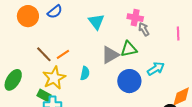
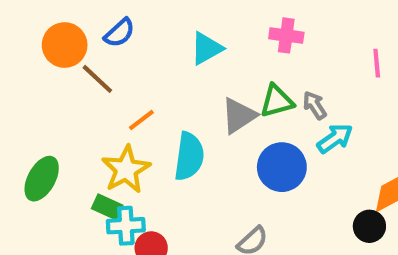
cyan triangle: (96, 22) -> (206, 48), turned 42
gray arrow: (144, 29) -> (315, 105), moved
brown line: (44, 54) -> (97, 79), moved
cyan semicircle: (85, 73) -> (189, 156), size x1.6

